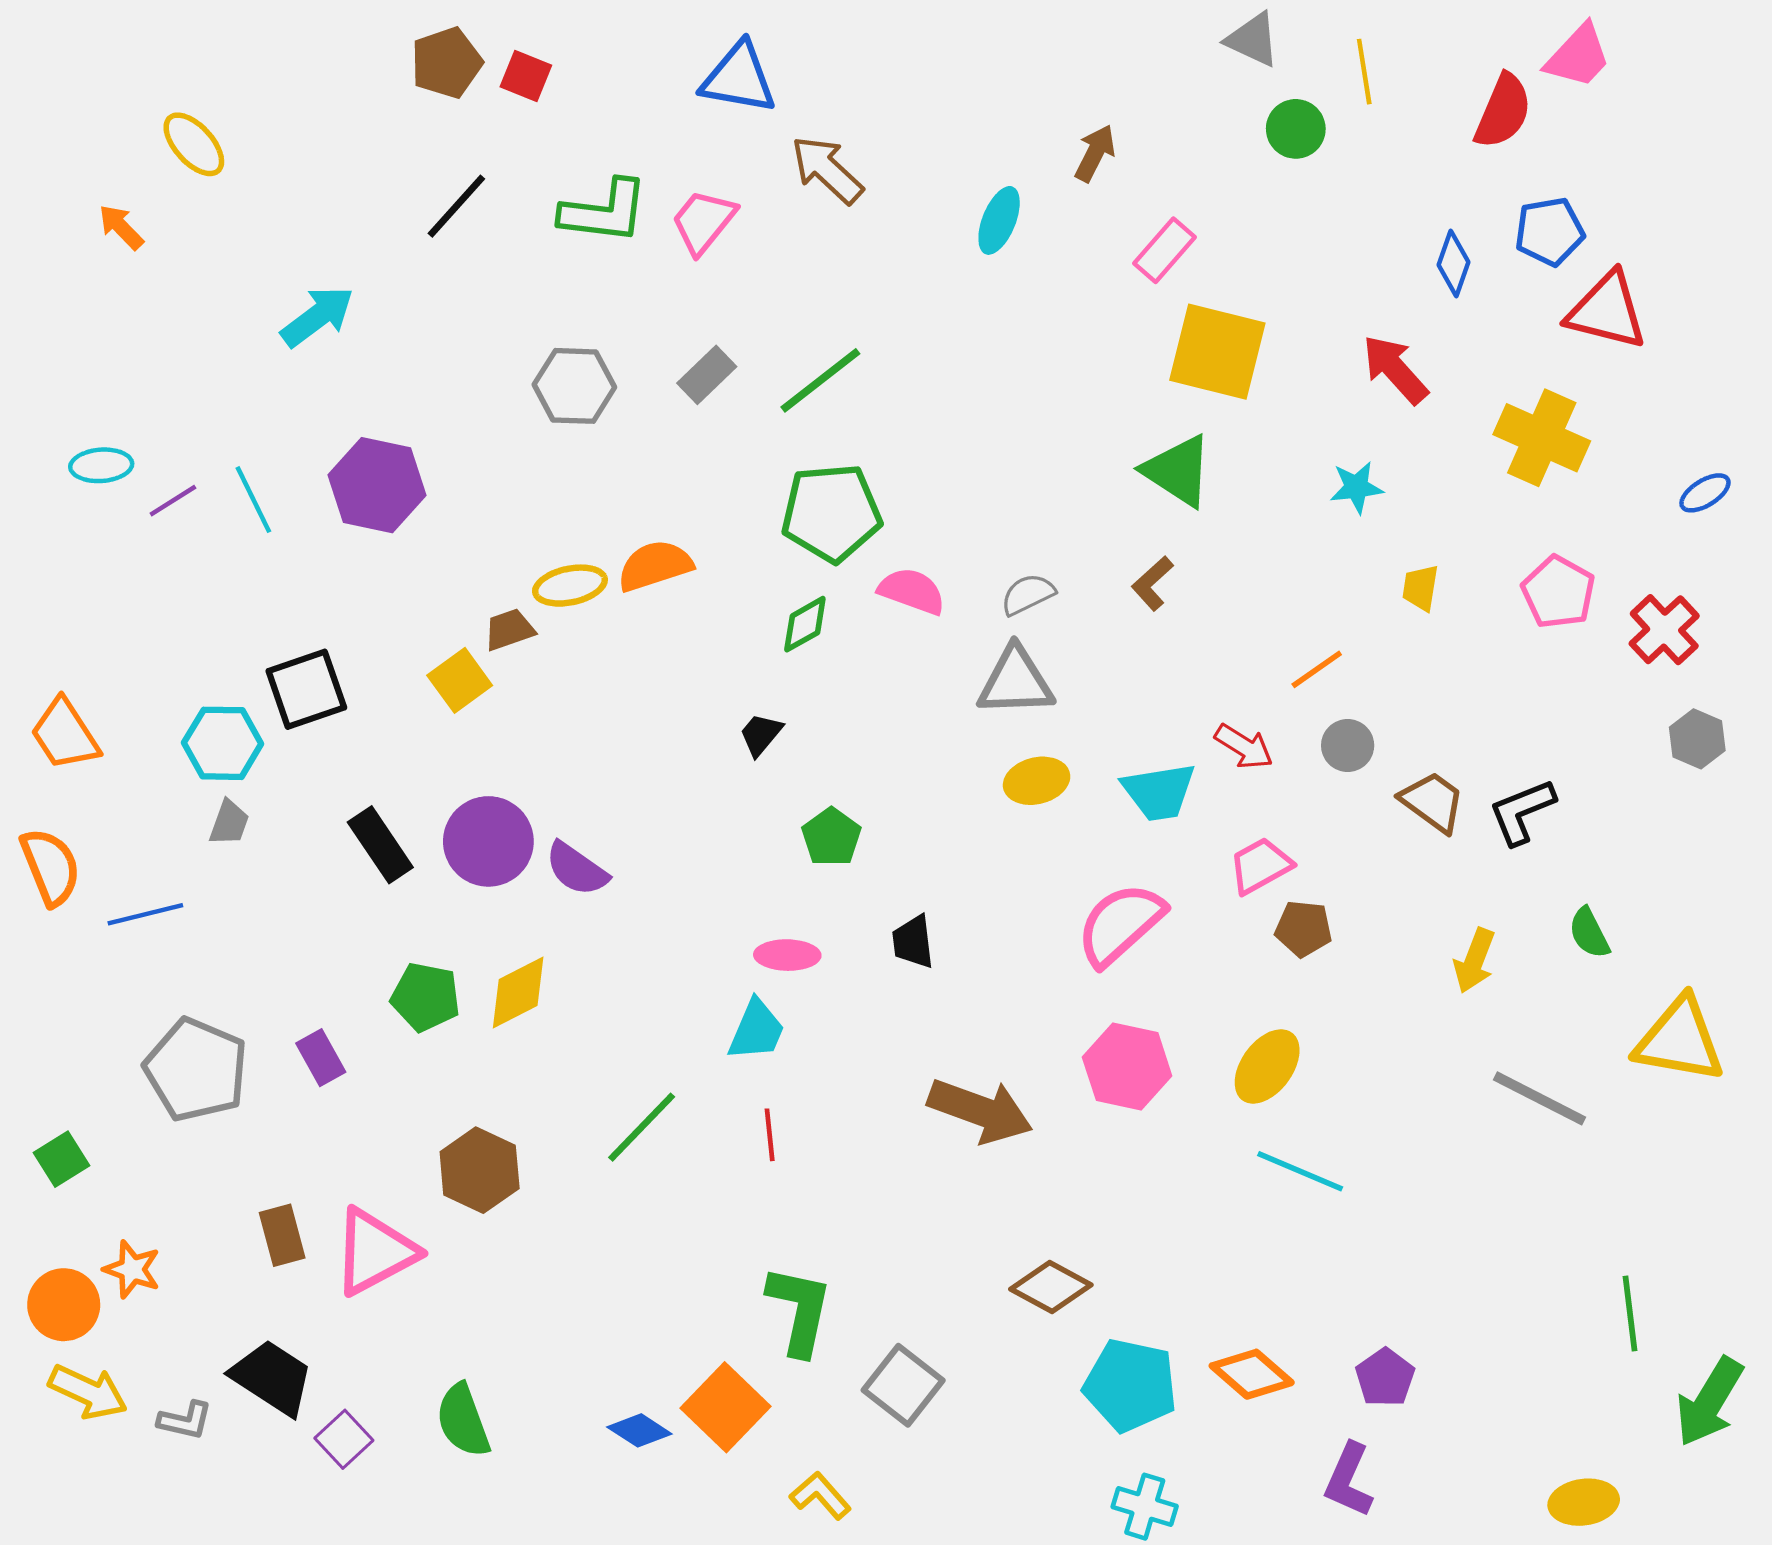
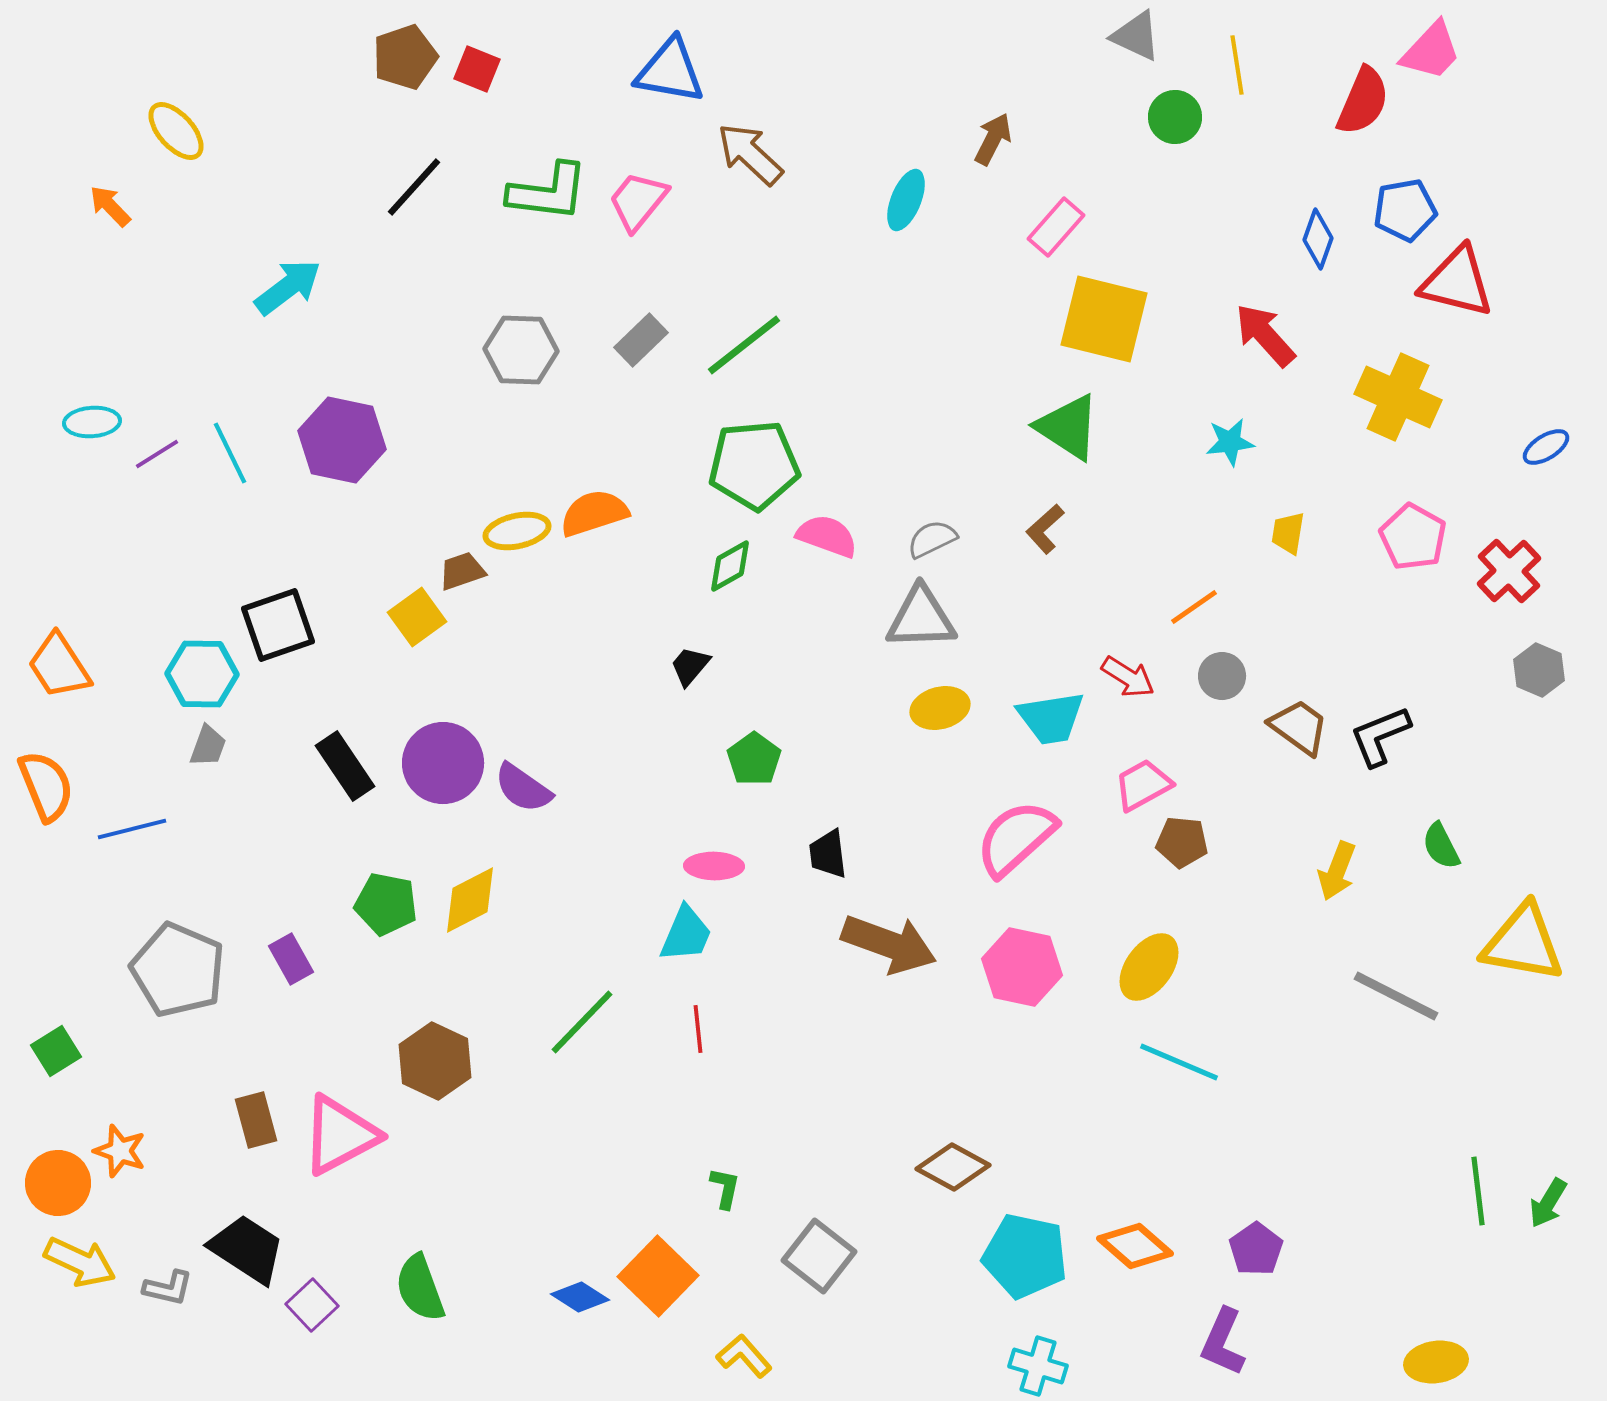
brown arrow: (980, 1111) -> (889, 944), moved
green L-shape: (799, 1310) -> (725, 1188), size x0.5
green arrow: (1709, 1402) -> (1548, 1203), moved, size x0.6

